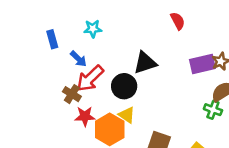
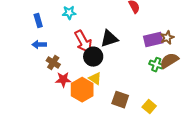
blue arrow: (78, 59) -> (39, 45), moved, turned 136
red arrow: (90, 78) -> (83, 42), moved, turned -75
green cross: (213, 110) -> (156, 65), moved

